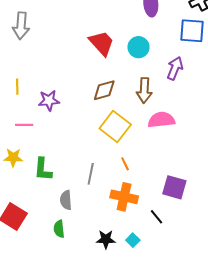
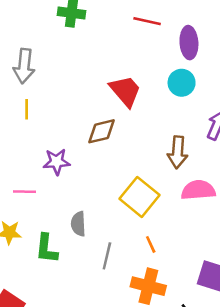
cyan circle: (139, 47) -> (182, 83), moved
yellow line: (17, 87) -> (27, 109), moved
brown diamond: (104, 90) -> (101, 131), moved
gray semicircle: (66, 200) -> (78, 224), moved

